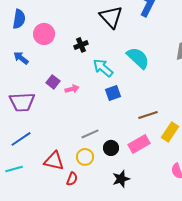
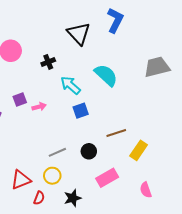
purple square: (53, 82) -> (20, 100), turned 32
pink rectangle: (139, 144) -> (107, 178), moved
black circle: (111, 148) -> (89, 151), moved
red triangle: (54, 161) -> (21, 180), turned -35
black star: (121, 179) -> (73, 198), moved

